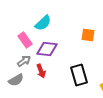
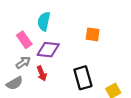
cyan semicircle: (43, 23) -> (44, 21), turned 144

